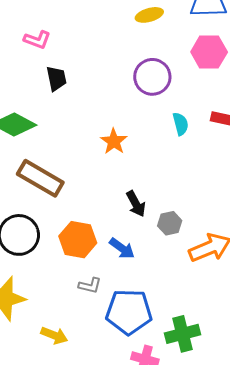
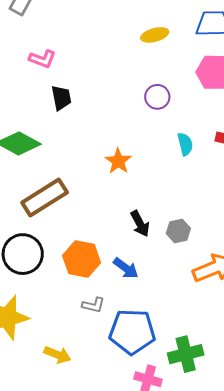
purple circle: (152, 77) -> (157, 97), size x0.7
brown rectangle: (40, 178) -> (45, 197), turned -63
gray hexagon: (170, 223) -> (178, 231), moved

